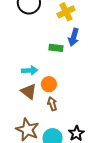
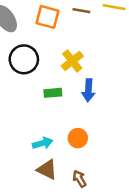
green rectangle: (56, 48) -> (53, 93), moved
orange circle: (49, 84) -> (78, 138), moved

